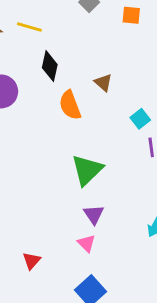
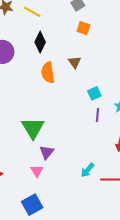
orange square: (131, 15) -> (83, 28), moved
green triangle: (87, 170) -> (33, 128), moved, turned -30

